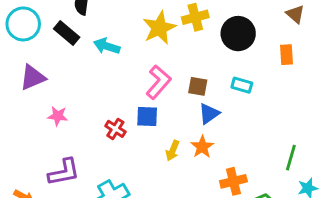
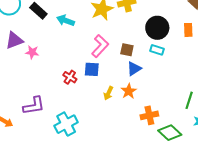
black circle: (238, 34) -> (157, 28), moved
pink star: (58, 116) -> (32, 52), moved

